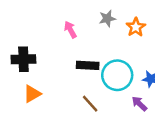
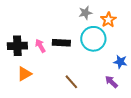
pink arrow: (70, 30) -> (40, 46), moved
black rectangle: (88, 65) -> (61, 43), moved
cyan circle: (117, 75) -> (93, 39), moved

